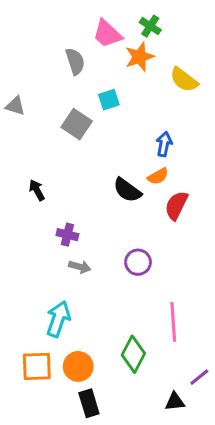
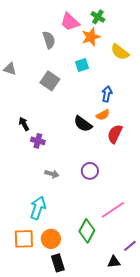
cyan square: (109, 100) -> (82, 65), moved
purple cross: (67, 235) -> (38, 141), moved
pink line: (173, 322) -> (113, 210), turned 60

